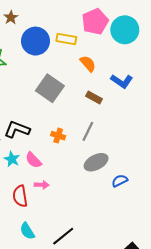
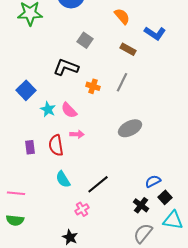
gray square: (50, 88) -> (85, 40), size x0.6
black L-shape: (17, 129) -> (66, 67), moved
gray ellipse: (96, 162) -> (130, 128), moved
blue semicircle: (120, 181) -> (153, 181), moved

